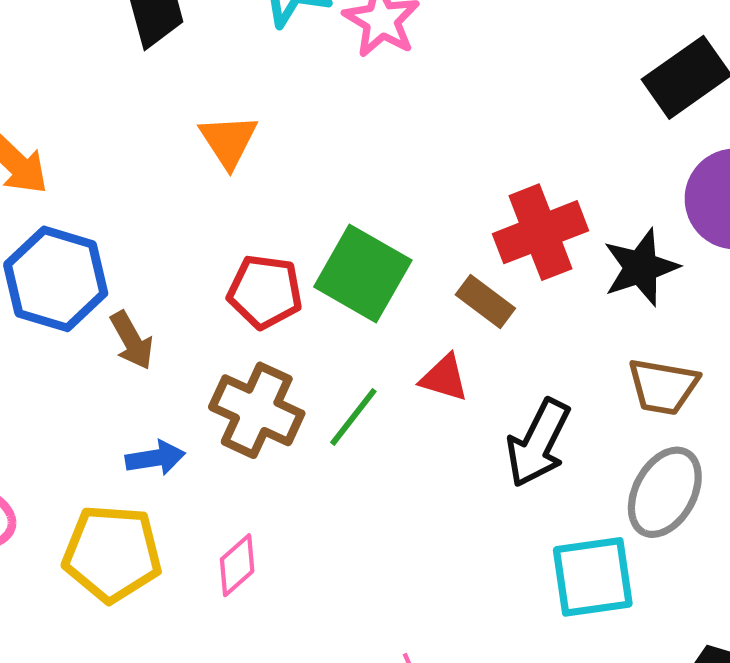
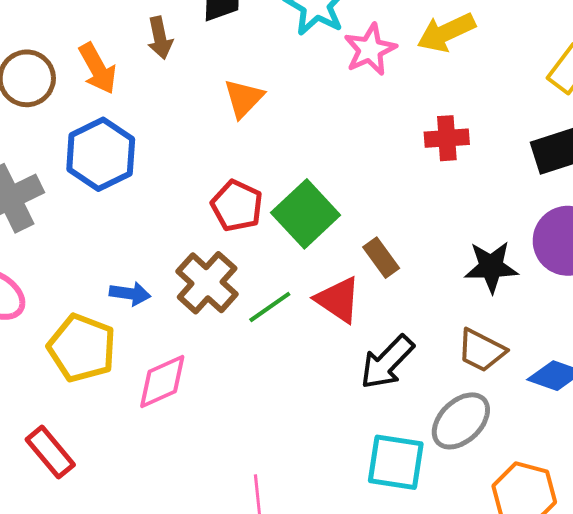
red cross: (540, 232) -> (447, 138), moved, size x0.7
brown arrow: (132, 340) -> (160, 38), moved
red triangle: (444, 378) -> (338, 300), size x1.4
pink diamond: (237, 565) -> (162, 381), size x1.4

